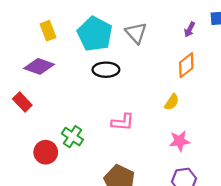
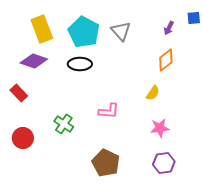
yellow rectangle: (48, 31) -> (42, 29), size x1.5
black ellipse: (106, 70) -> (80, 64), moved
red circle: (46, 152) -> (23, 138), moved

